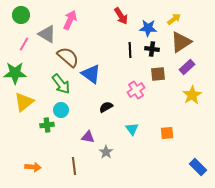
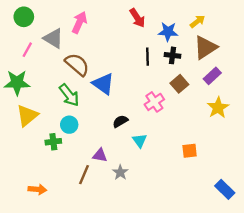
brown square: (158, 74) -> (179, 84), turned -35
cyan triangle: (132, 129) -> (140, 141), moved
brown line: (74, 166) -> (84, 175), moved, turned 30

